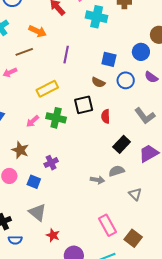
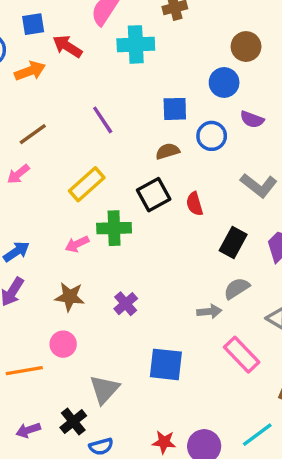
orange arrow: (38, 31) -> (30, 71), moved, turned -30
purple line: (66, 55) -> (103, 120), turned -30
brown semicircle: (98, 82) -> (168, 151), turned 152
pink arrow: (33, 121) -> (77, 244), turned 32
blue square: (34, 182) -> (166, 364), moved, size x1.5
gray triangle: (37, 212) -> (104, 389), moved, turned 48
pink rectangle: (107, 225) -> (242, 355), moved
red star: (53, 235) -> (164, 442), moved

